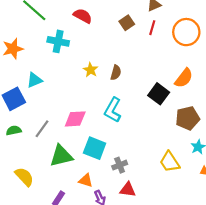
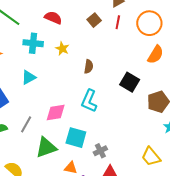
yellow star: (91, 70) -> (62, 49), moved
orange semicircle: (184, 78) -> (156, 55), moved
cyan triangle: (34, 80) -> (29, 77), moved
yellow trapezoid: (170, 162) -> (151, 157), moved

